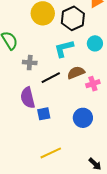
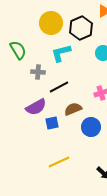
cyan L-shape: (64, 48) -> (61, 53), moved
brown semicircle: (76, 73) -> (73, 109), moved
purple semicircle: (28, 98) -> (36, 107), turned -105

